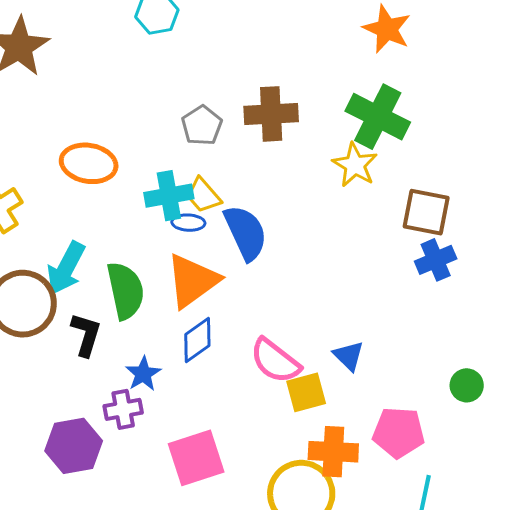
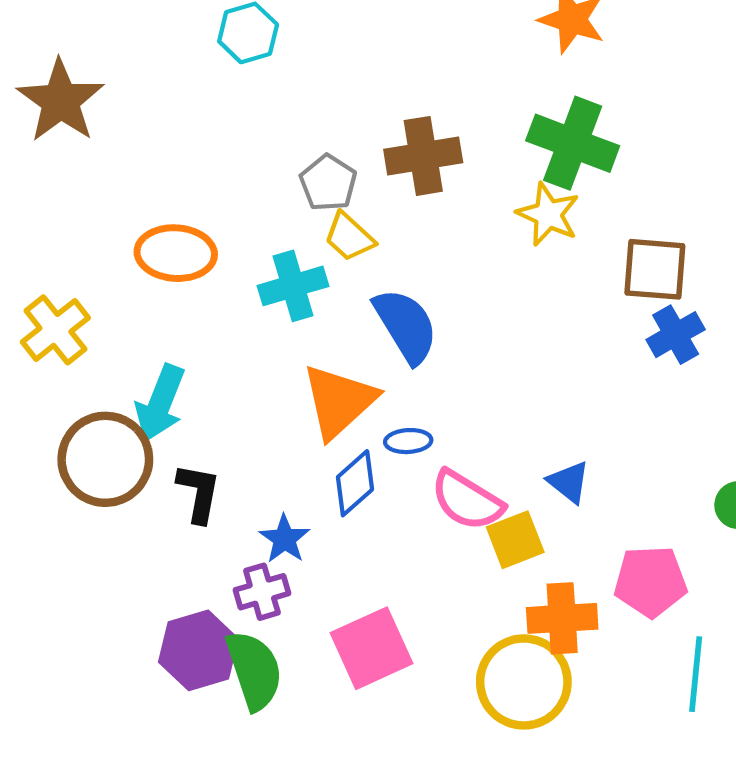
yellow trapezoid: (203, 195) -> (349, 237), moved
blue ellipse: (188, 223) -> (408, 441), moved
green semicircle: (125, 291) -> (254, 670), moved

